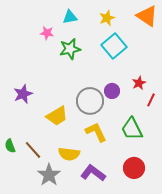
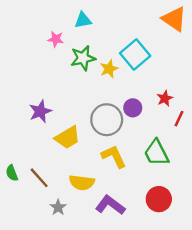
yellow star: (107, 18) -> (109, 69), moved
purple star: (23, 94) -> (40, 111), moved
gray star: (49, 175) -> (58, 207), size x0.6

